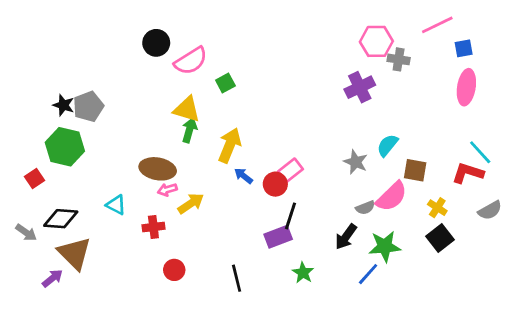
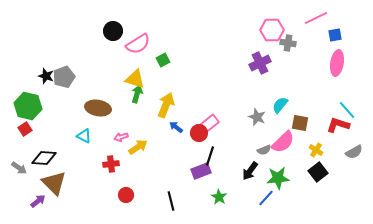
green hexagon: (65, 147) -> (28, 106), moved
brown ellipse: (158, 169) -> (98, 108), moved
cyan triangle: (116, 205) -> (84, 136), moved

